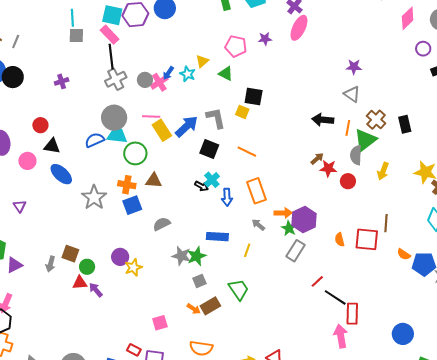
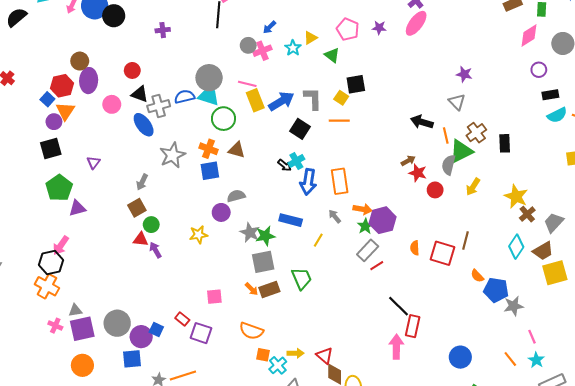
blue arrow: (168, 73) -> (270, 27), moved
gray cross: (116, 79) -> (159, 106), moved
black square: (254, 96) -> (356, 84), turned -30
orange line: (348, 128) -> (446, 135), turned -35
orange line: (247, 152) -> (339, 121), moved, turned -36
blue arrow: (227, 197) -> (308, 182), size x1.4
purple triangle: (20, 206) -> (94, 162), moved
brown square: (70, 254) -> (137, 208), turned 30
purple circle: (120, 257) -> (221, 212), moved
gray arrow: (50, 264) -> (142, 182), moved
gray square: (199, 281) -> (263, 262), size x1.6
red line: (317, 281) -> (377, 266), moved

